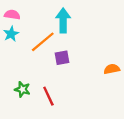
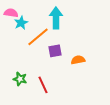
cyan star: (11, 34) -> (21, 23), moved
orange semicircle: (112, 69) -> (78, 60), moved

